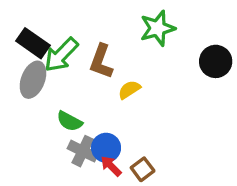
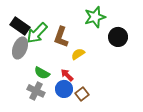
black circle: (216, 61) -> (118, 37), moved
gray cross: (83, 151) -> (36, 91), moved
red arrow: (111, 166) -> (67, 75), moved
brown square: (143, 169) -> (82, 94), moved

